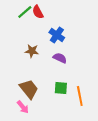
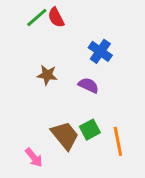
blue cross: (57, 35) -> (100, 51), moved
green square: (61, 88) -> (90, 130), turned -32
brown trapezoid: (29, 89) -> (65, 135), moved

